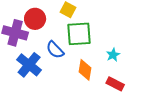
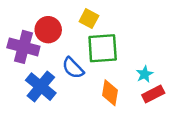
red rectangle: (115, 84) -> (153, 94), moved, turned -54

